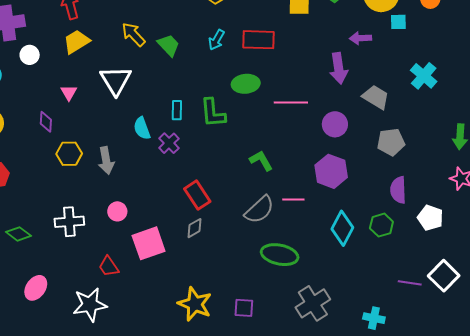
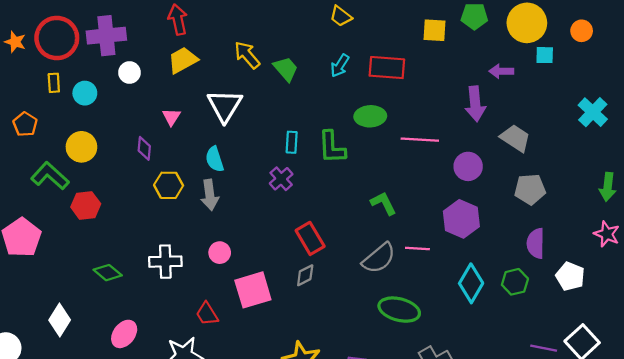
cyan cross: (424, 76) -> (593, 112), moved
cyan semicircle: (142, 128) -> (215, 159), moved

